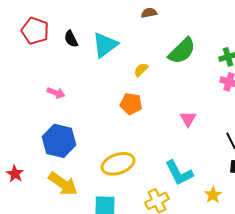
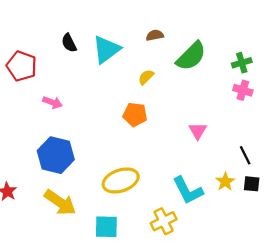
brown semicircle: (149, 13) -> (155, 35), moved
red pentagon: (35, 31) -> (22, 66), moved
yellow star: (213, 195) -> (225, 182), moved

